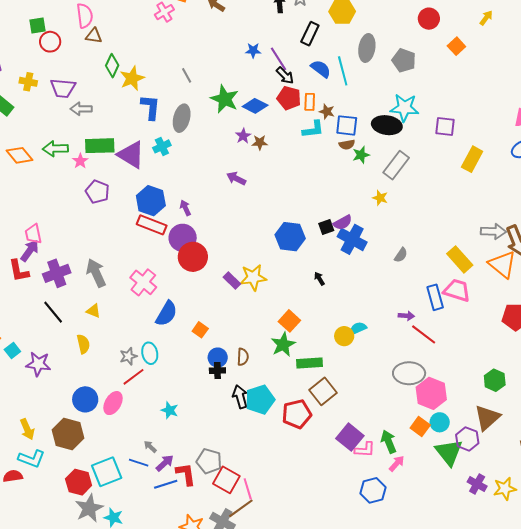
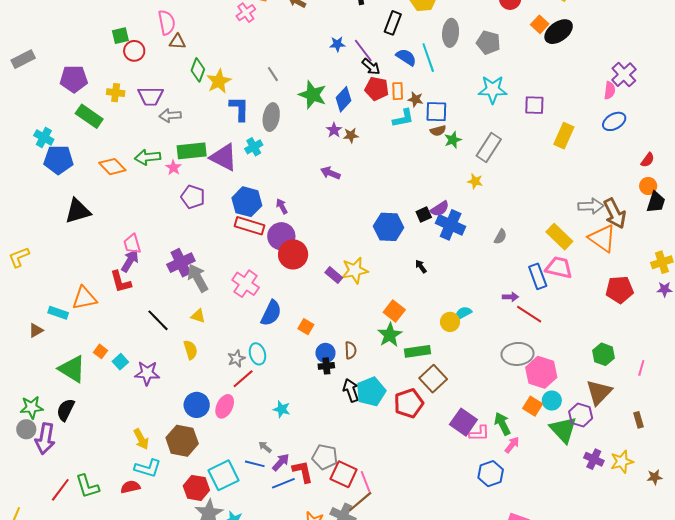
blue diamond: (255, 106) -> (343, 99), turned -70
black ellipse: (387, 125) -> (559, 32), moved, turned -40
purple cross: (57, 273) -> (181, 263), moved

